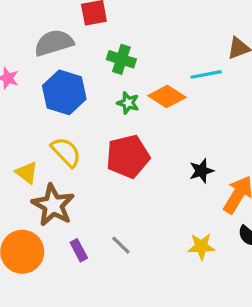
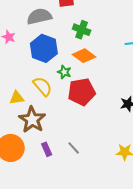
orange diamond: (167, 97) -> (84, 56), moved
green star: (128, 103) -> (64, 72), moved
yellow triangle: (27, 173) -> (17, 98), turned -49

